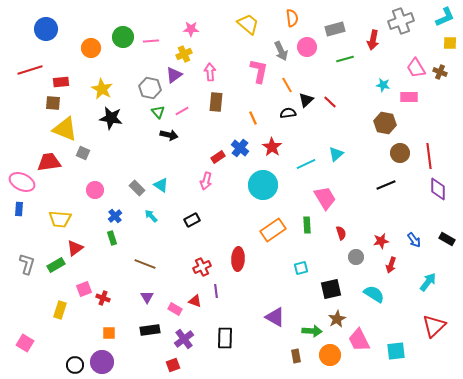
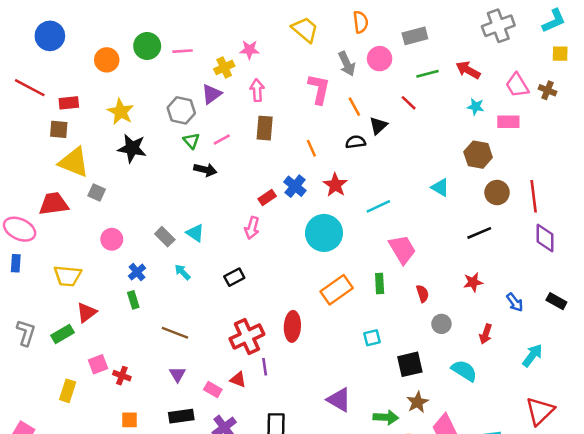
pink star: (191, 29) -> (249, 50), moved
red arrow: (373, 40) -> (468, 70), moved, turned 108
red line: (30, 70) -> (30, 88), turned 45
red line: (330, 102) -> (409, 103), moved
cyan triangle: (336, 154) -> (440, 187), moved, turned -49
red star: (381, 241) -> (473, 282), moved
red cross: (202, 267) -> (247, 337), size x1.5

